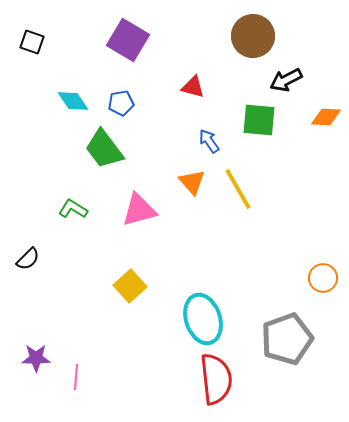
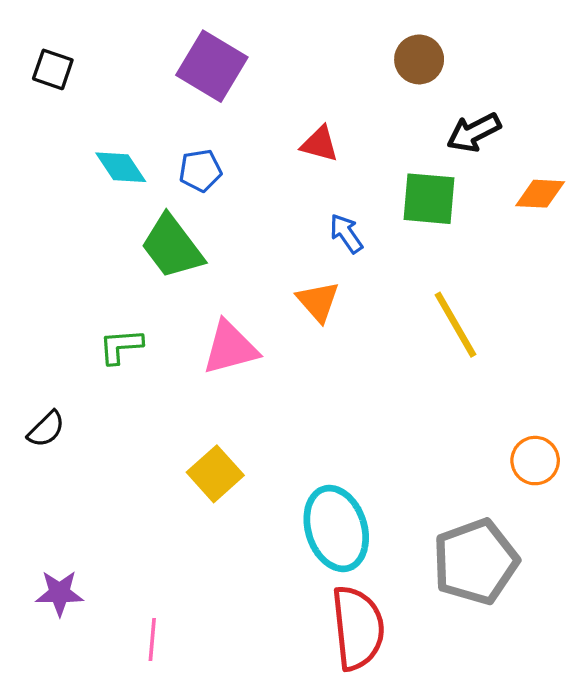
brown circle: (253, 36) -> (419, 59), size x0.7
yellow line: (238, 189) -> (456, 325), moved
green L-shape: (73, 209) -> (121, 346), turned -36
pink line: (76, 377) -> (152, 640), moved

